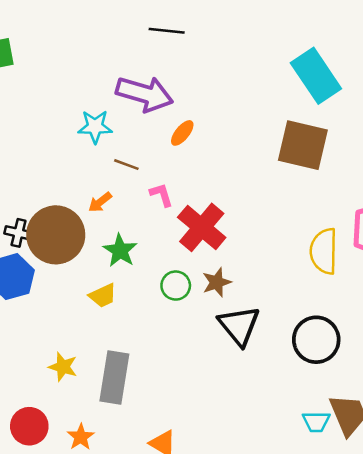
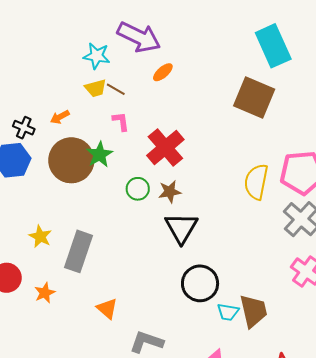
pink L-shape: (161, 195) -> (121, 121), moved
orange arrow: (100, 202) -> (60, 117), moved
brown circle: (56, 235) -> (71, 160), moved
yellow trapezoid: (103, 296) -> (96, 88), moved
black circle: (316, 340) -> (200, 283), moved

